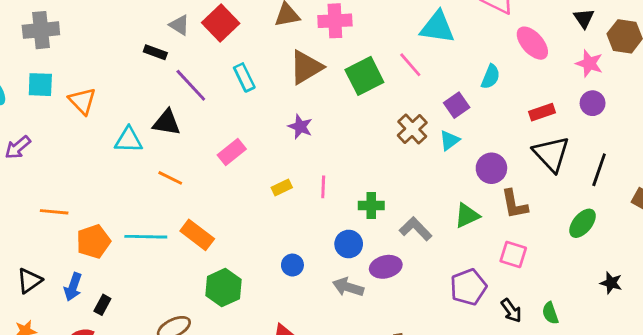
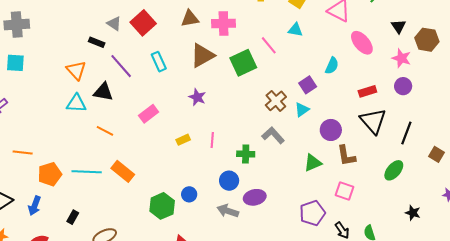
cyan triangle: (437, 27) -> (295, 30), size x0.6
pink line: (410, 65) -> (269, 45), moved
orange triangle: (82, 101) -> (76, 70), moved
gray L-shape: (416, 229) -> (273, 135), moved
green hexagon: (224, 288) -> (162, 206), moved
black rectangle: (102, 305) -> (73, 217), moved

